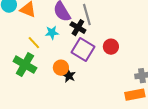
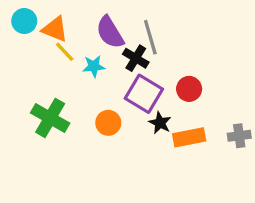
yellow line: (34, 43) -> (65, 52), moved
black star: (69, 76) -> (160, 123), moved
orange rectangle: (135, 95) -> (189, 137), moved

